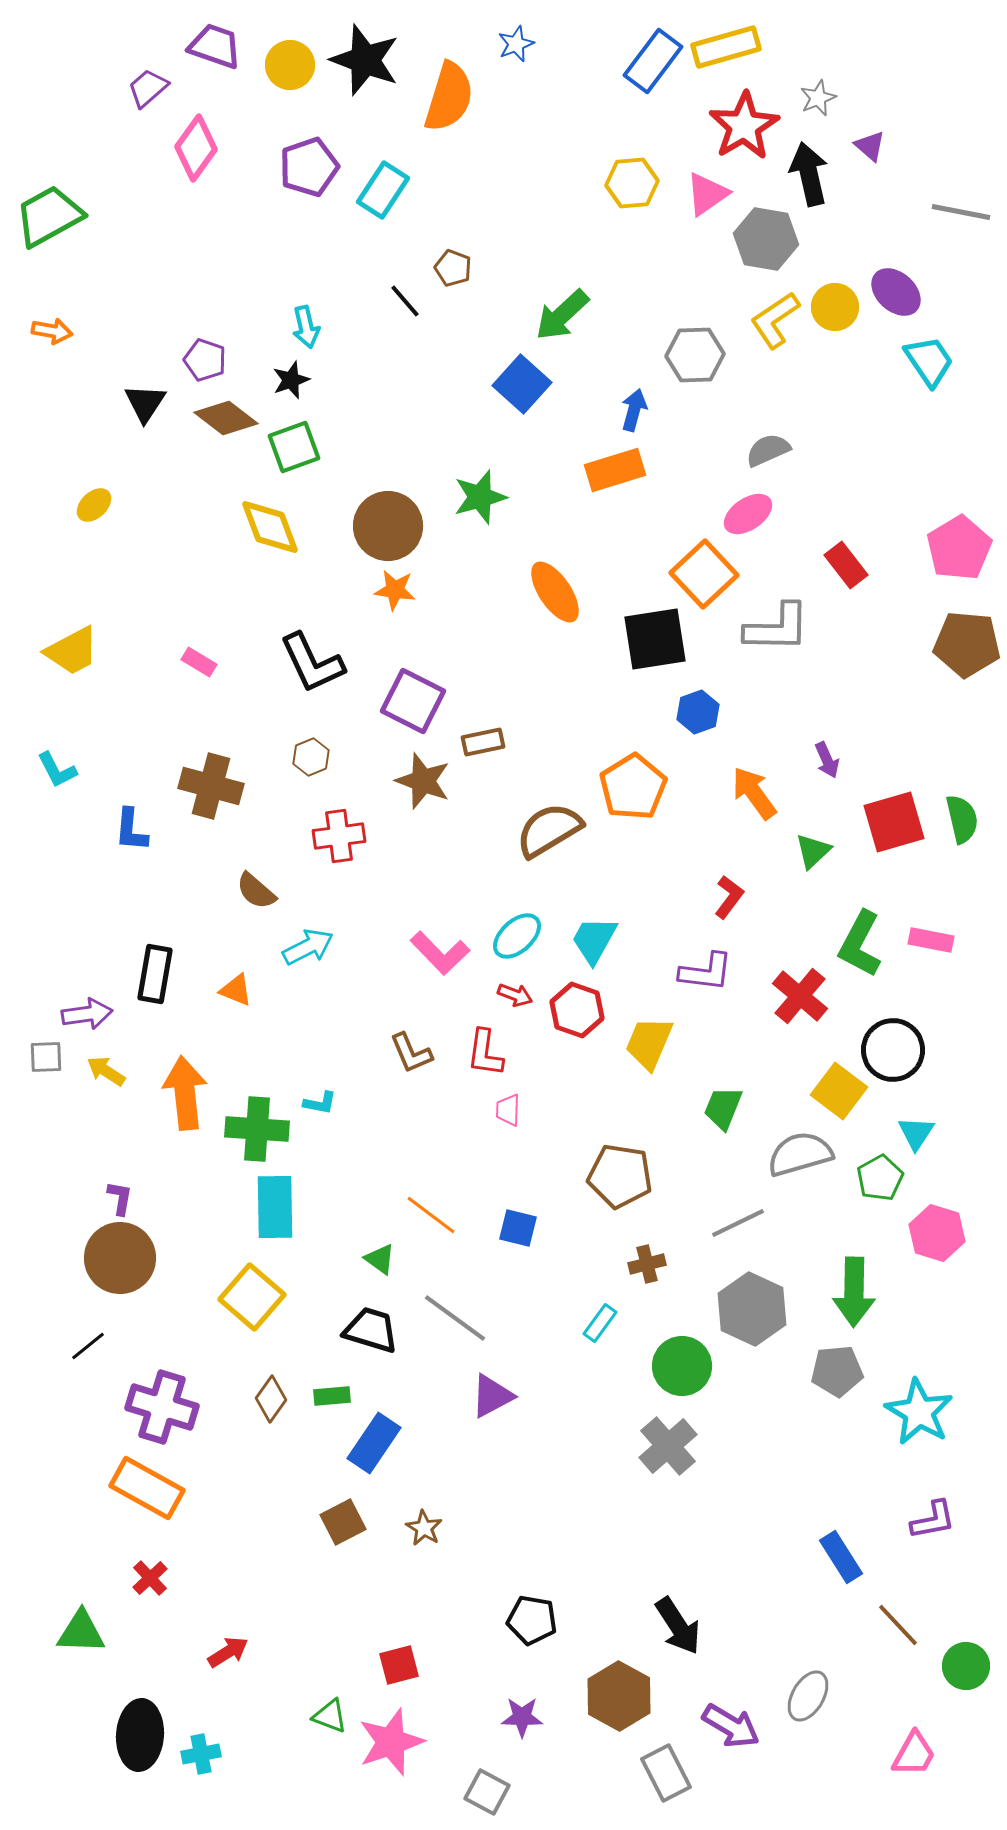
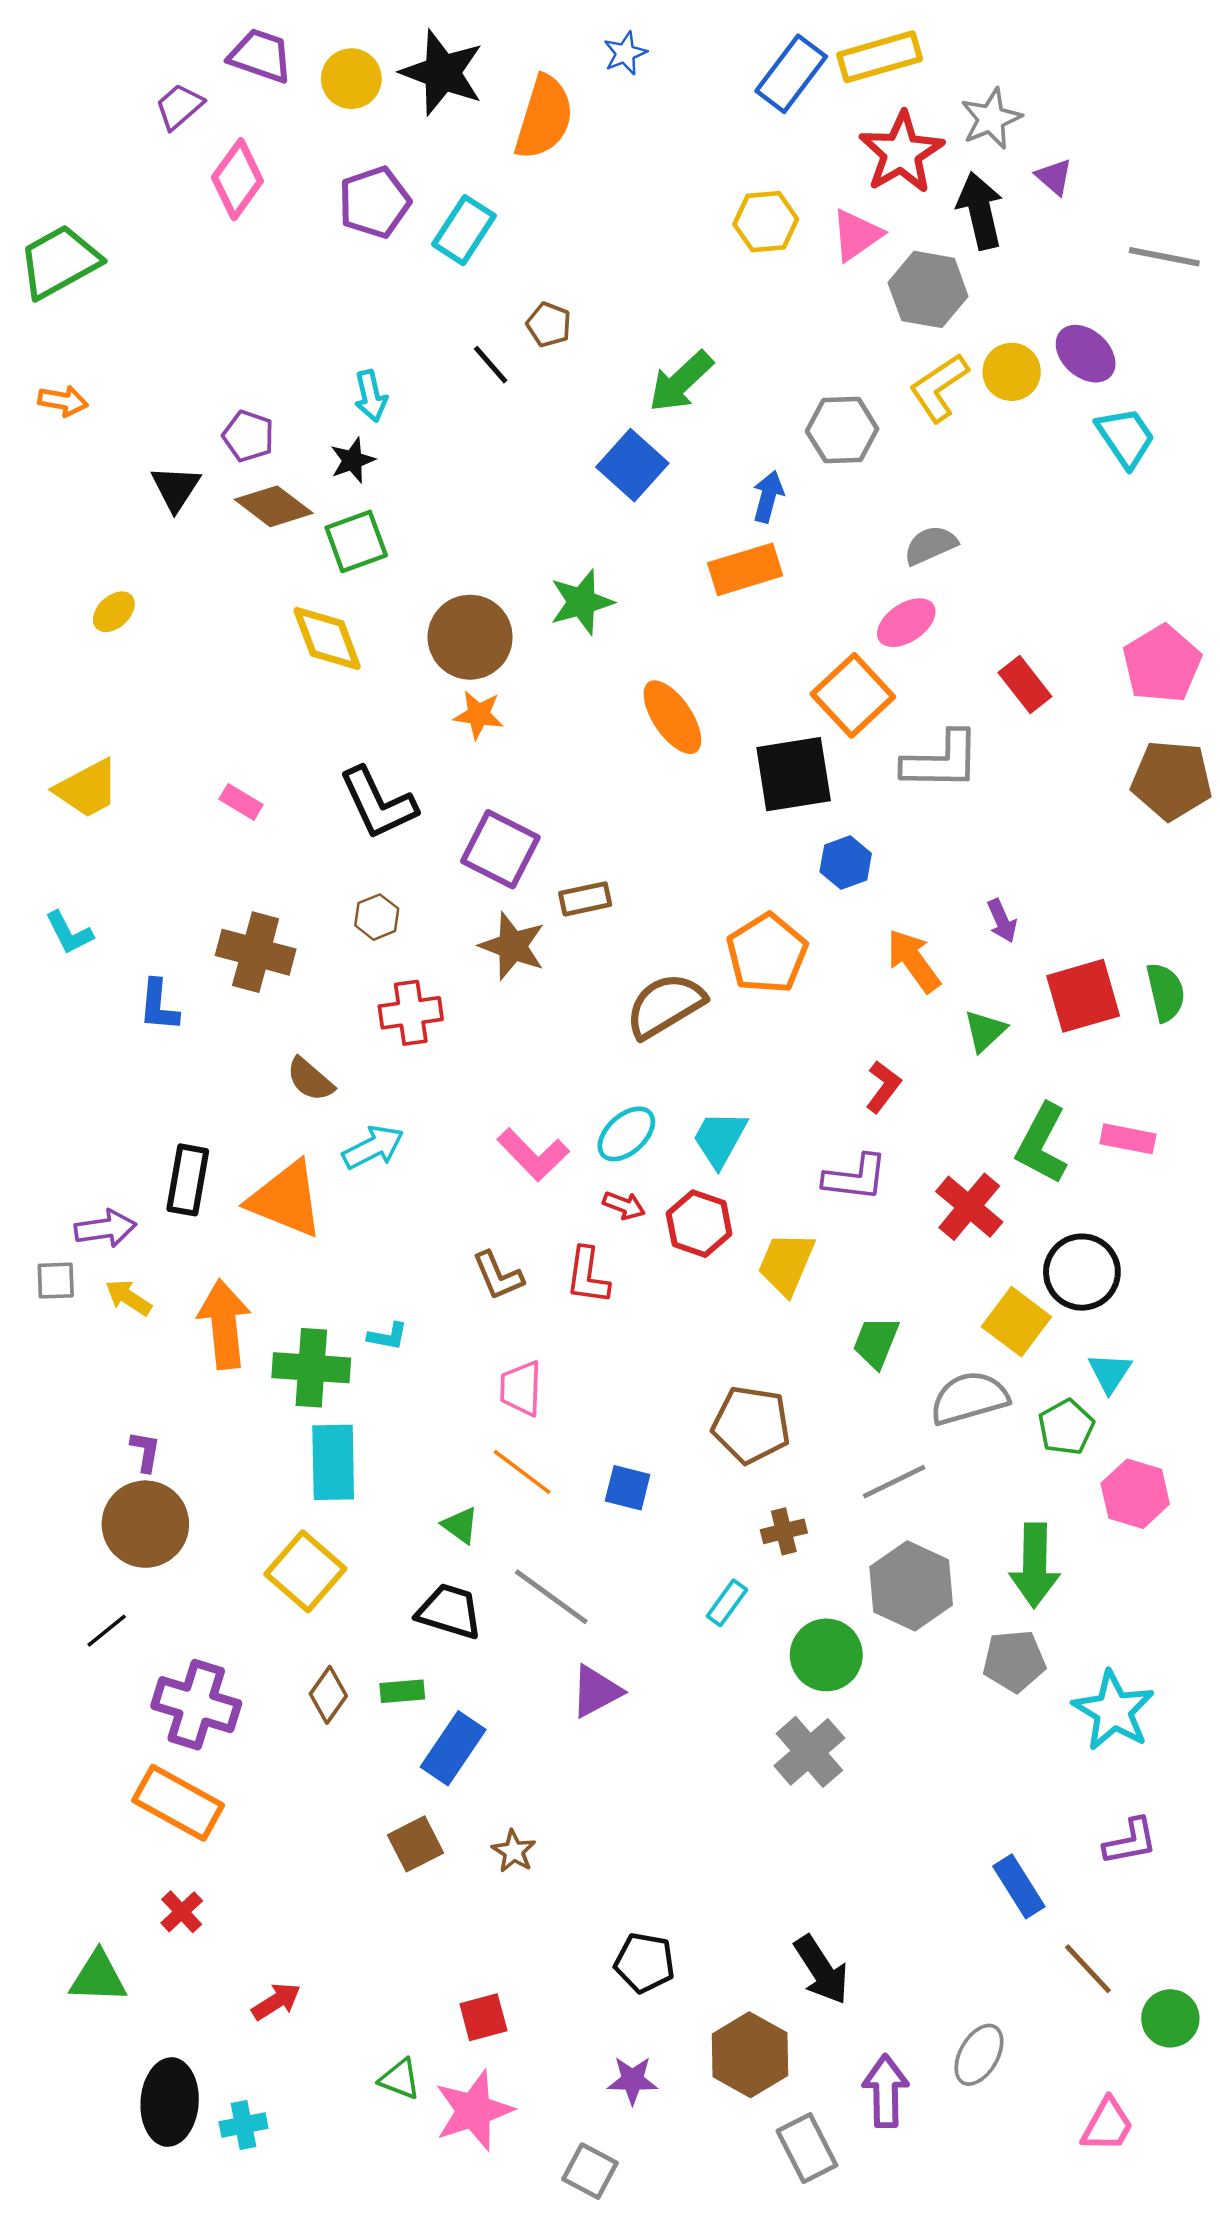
gray star: (818, 98) -> (991, 119), size x1.4
orange triangle: (236, 990) -> (286, 1199), size x2.0
pink trapezoid: (508, 1110) -> (521, 1388), moved, size x1.4
purple arrow: (731, 1726) -> (886, 2091), turned -122

